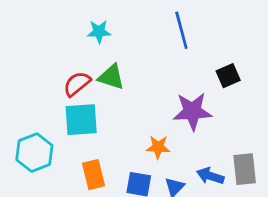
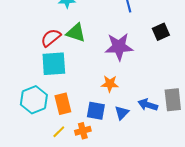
purple star: (192, 111) -> (119, 47), moved
cyan hexagon: (34, 153) -> (34, 100), moved

